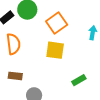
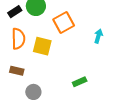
yellow square: (55, 50) -> (42, 46), moved

